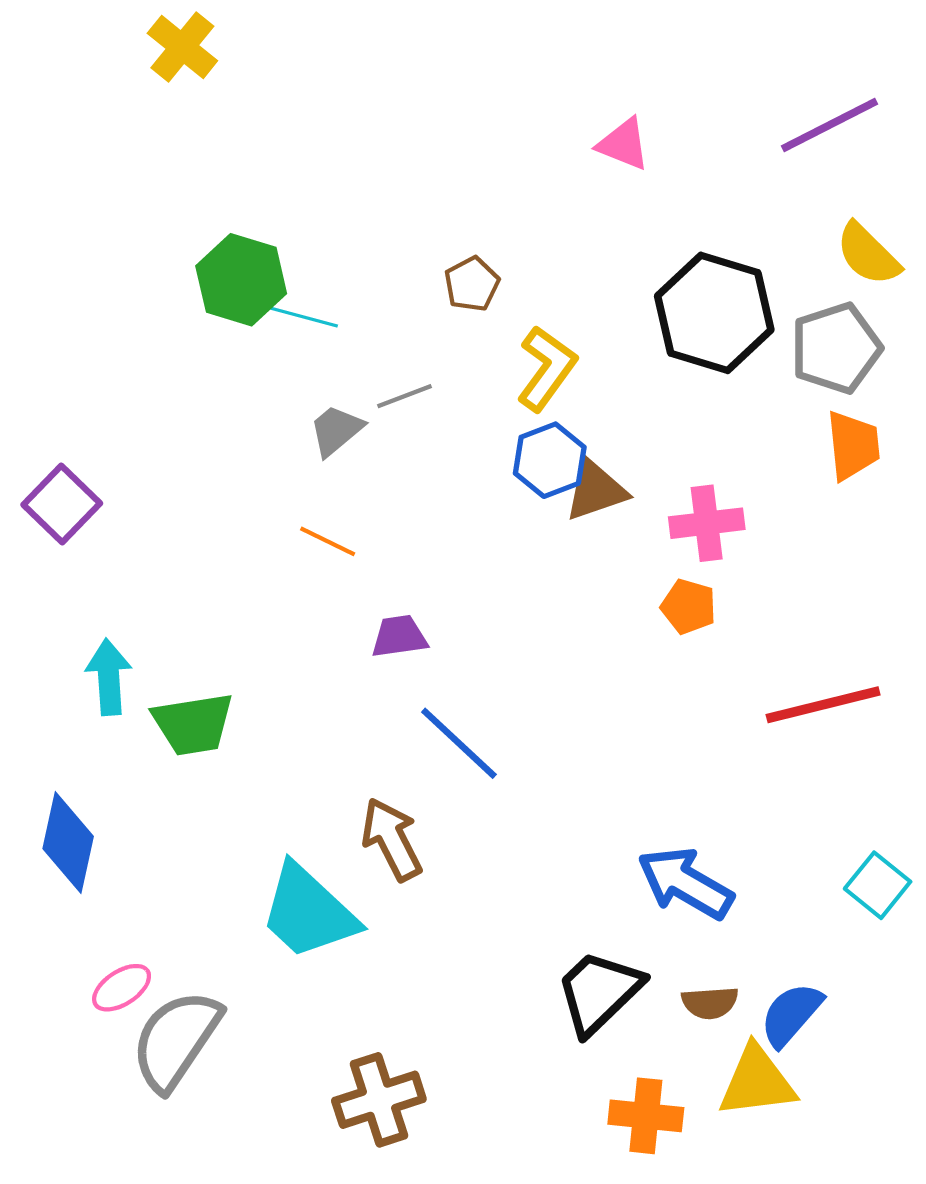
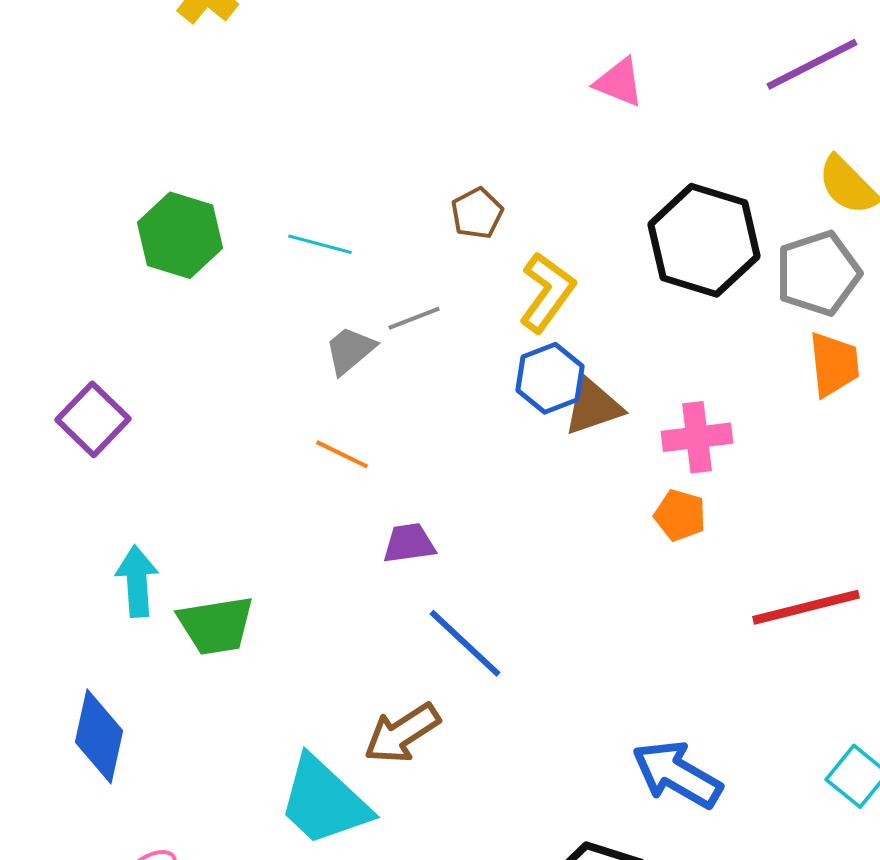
green hexagon: (241, 280) -> (180, 235), moved
brown arrow: (392, 839) -> (402, 733), turned -96

